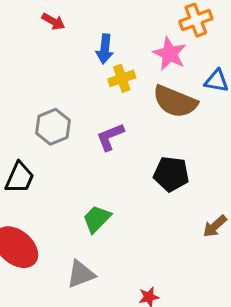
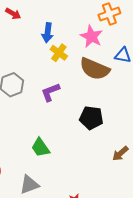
yellow cross: (122, 78) -> (59, 53), turned -36
green trapezoid: (97, 219) -> (41, 148), turned -80

